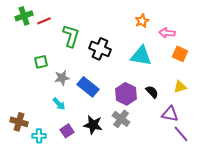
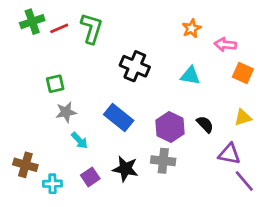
green L-shape: (71, 36) -> (92, 28), moved
cyan triangle: (141, 56) -> (190, 76), size x0.7
gray star: (62, 78) -> (66, 112), moved
gray cross: (121, 119) -> (163, 161), turned -30

